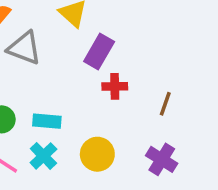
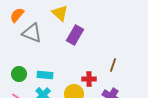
red cross: (115, 86) -> (89, 79), moved

